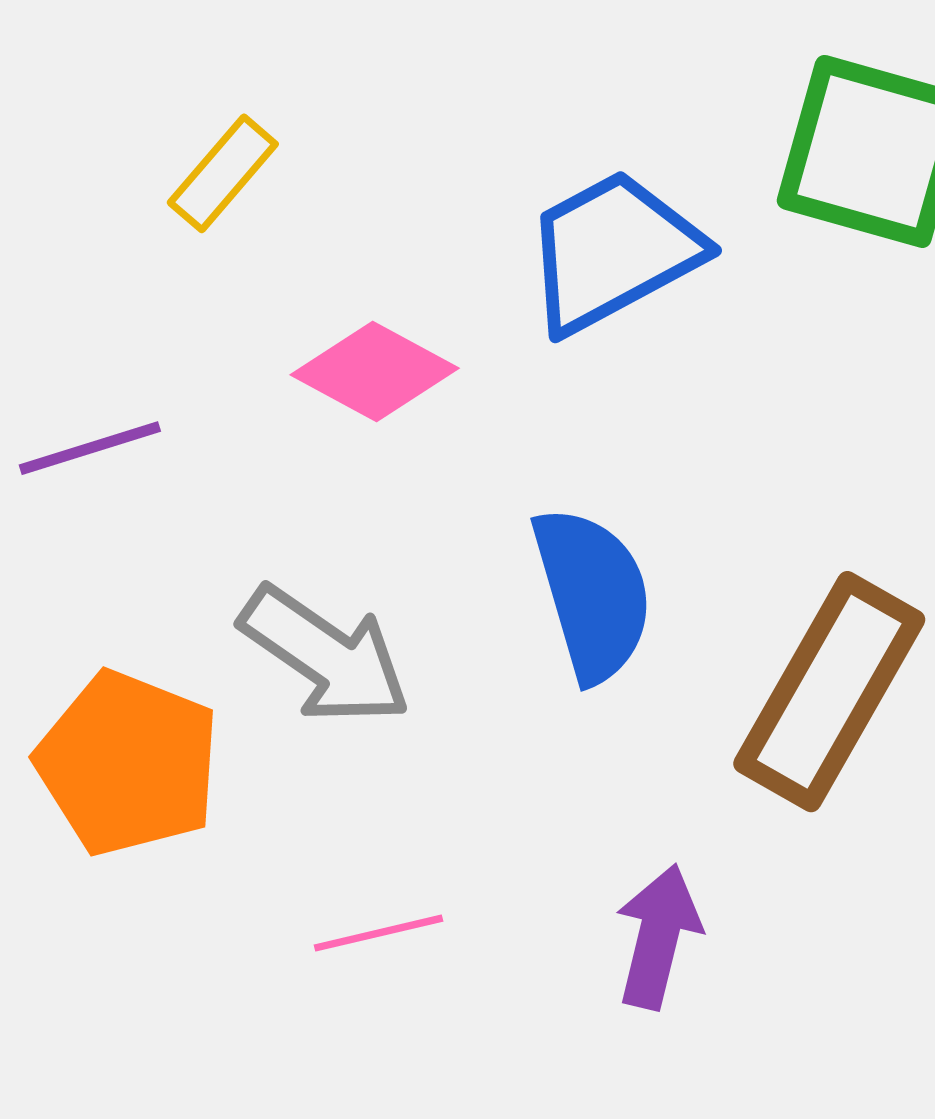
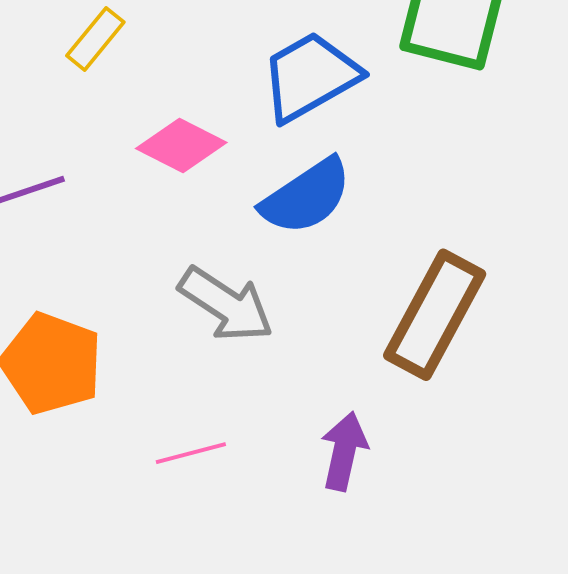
blue semicircle: (592, 594) -> (306, 197), moved, turned 74
gray arrow: (325, 655) -> (226, 304), moved

